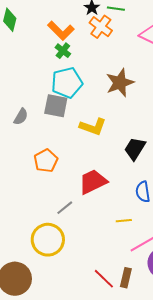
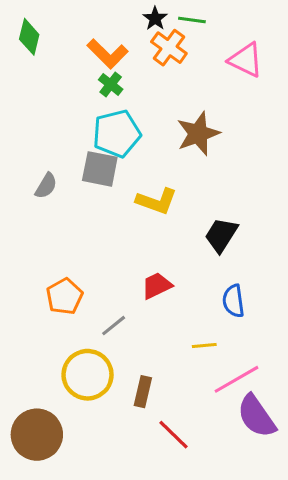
orange pentagon: (46, 161) -> (64, 296), moved
red trapezoid: (93, 182) -> (157, 286), size x0.7
brown rectangle: (126, 278) -> (143, 392), moved

